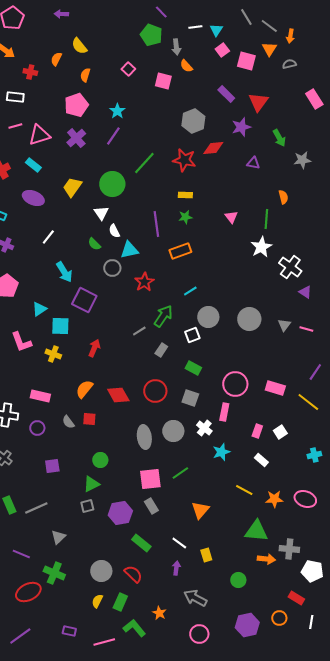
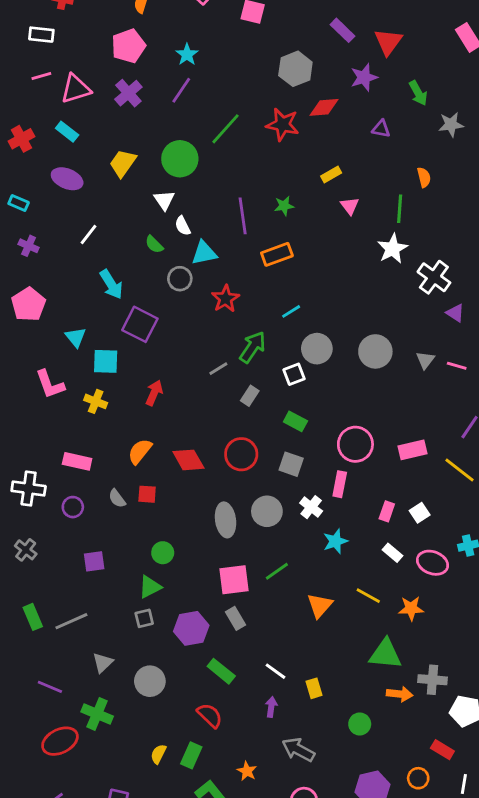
yellow rectangle: (185, 195) -> (331, 174), moved, turned -32
cyan triangle: (39, 309) -> (76, 337), turned -35
pink rectangle: (275, 388) -> (412, 450), turned -30
pink ellipse: (305, 499) -> (432, 563), moved
orange triangle: (200, 510) -> (320, 606), moved
gray circle: (101, 571) -> (150, 681), moved

